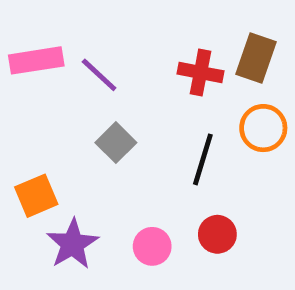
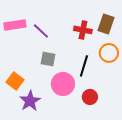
gray square: (116, 143) -> (48, 59), turned -35
orange square: (36, 196) -> (15, 81), turned -30
pink circle: (152, 246) -> (63, 84), moved, size x1.5

